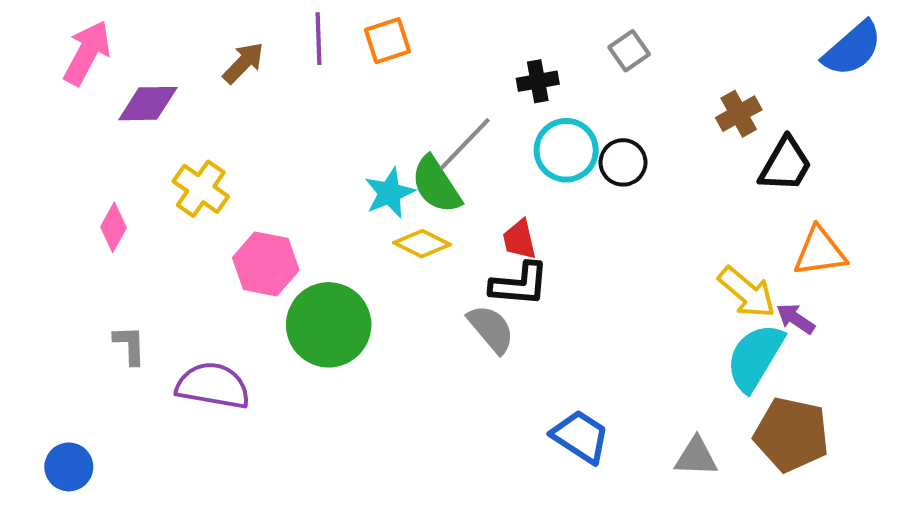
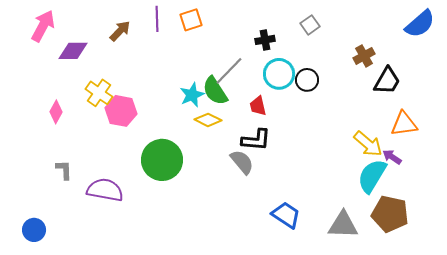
red trapezoid: (519, 240) -> (258, 106), moved
pink hexagon: (266, 264) -> (121, 111), moved
gray triangle: (696, 457) -> (343, 225), size x1.4

